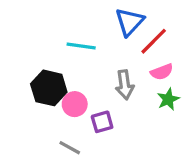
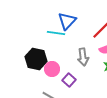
blue triangle: (130, 22) -> (67, 21), moved
purple square: (102, 122) -> (69, 80), turned -32

